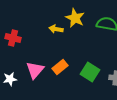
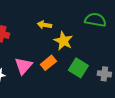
yellow star: (75, 18) -> (63, 41), moved

